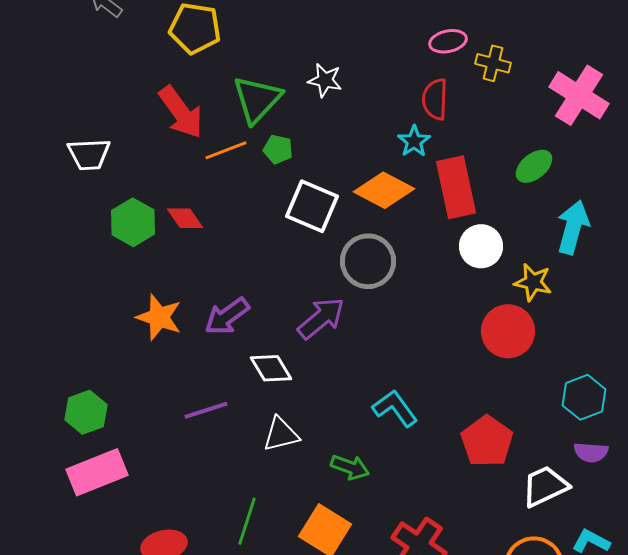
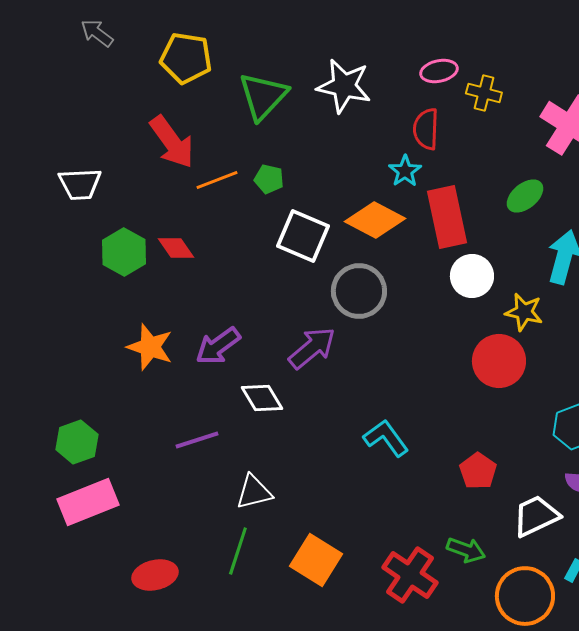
white star: (325, 80) -> (344, 86), moved, size x1.6
green triangle: (257, 99) -> (263, 96), moved
white triangle: (281, 434) -> (254, 492), moved
red pentagon: (487, 441) -> (478, 471), size x0.7
green arrow: (350, 467) -> (466, 550), moved

